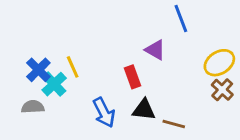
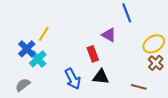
yellow line: (73, 67) -> (44, 34), moved, turned 56
gray semicircle: (33, 107) -> (23, 85), moved, turned -35
brown line: (174, 124) -> (139, 87), moved

